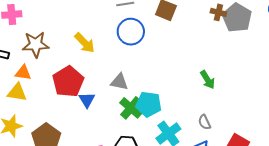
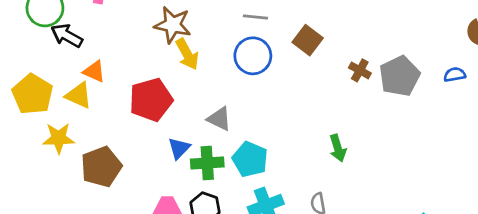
brown cross: (218, 12) -> (360, 70), moved
brown star: (36, 44) -> (173, 25), moved
blue triangle: (87, 100) -> (179, 148), moved
green cross: (131, 108) -> (207, 163), moved, turned 30

